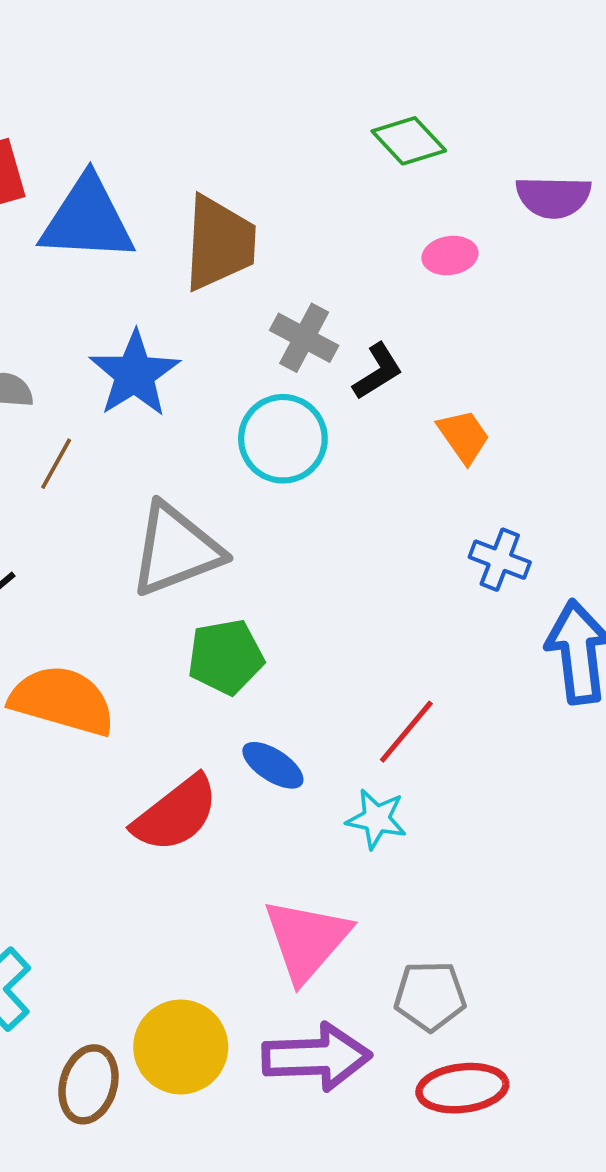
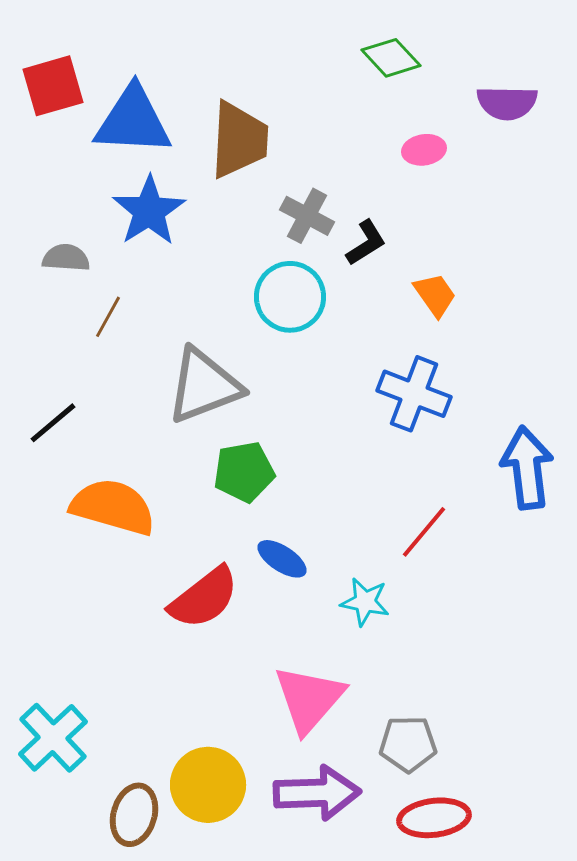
blue star: (135, 374) -> (149, 211), moved
blue cross: (500, 560) -> (414, 394), moved, size x1.5
red line: (406, 732) -> (424, 532), moved

